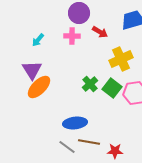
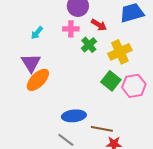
green cross: (90, 84) -> (89, 45), moved
brown line: (89, 142) -> (102, 129), moved

